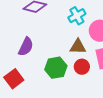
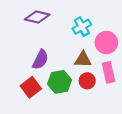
purple semicircle: (26, 47) -> (40, 60), moved
red square: (14, 79) -> (31, 87), moved

